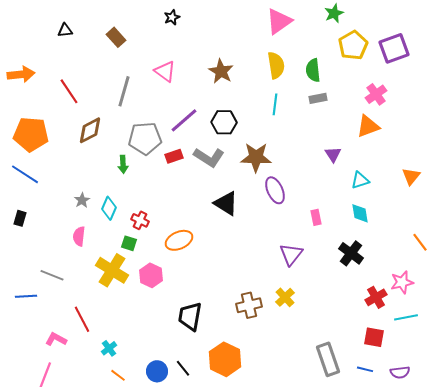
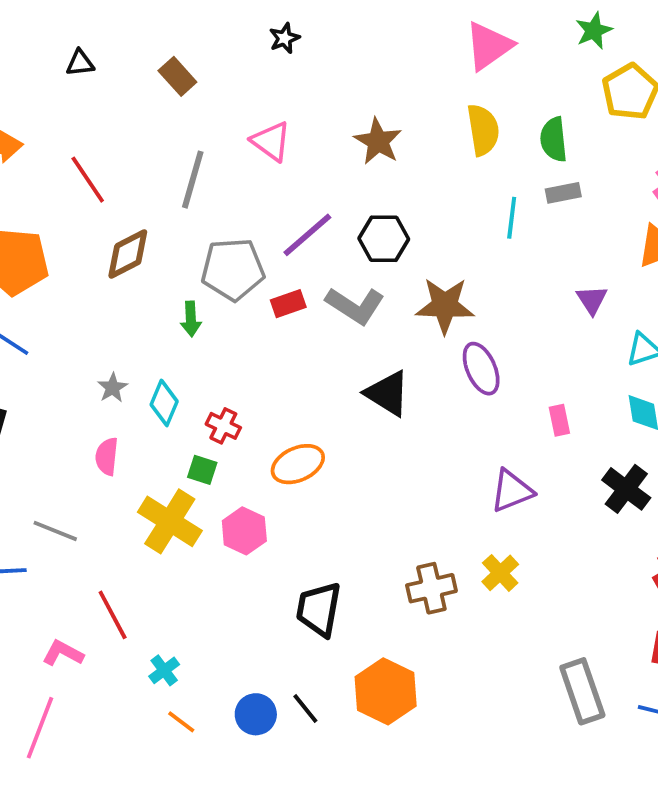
cyan line: (275, 104) -> (512, 218), moved
purple triangle: (291, 254) -> (512, 491), turned 30

